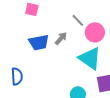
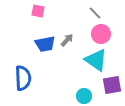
gray line: (78, 20) -> (95, 13), moved
blue semicircle: (17, 76) -> (23, 78), size x1.4

